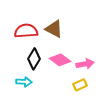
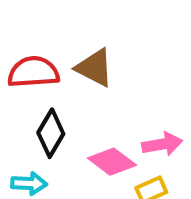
pink diamond: (60, 60) -> (112, 162), moved

